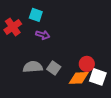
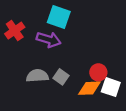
cyan square: (36, 15) -> (59, 17), moved, size x1.5
purple arrow: (43, 35) -> (49, 40), size x1.5

